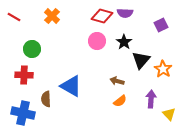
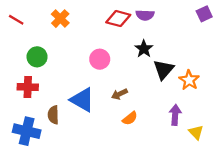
purple square: (161, 25) -> (204, 14), moved
pink circle: (97, 41) -> (100, 59), moved
brown arrow: (117, 81) -> (119, 94), moved, turned -40
orange semicircle: (120, 101) -> (130, 118), moved

